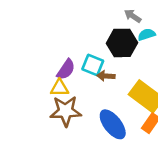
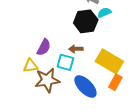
cyan square: (93, 65) -> (65, 62), moved
yellow triangle: (60, 88) -> (31, 66), moved

